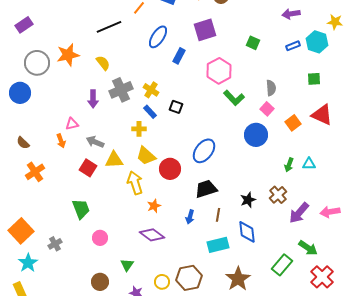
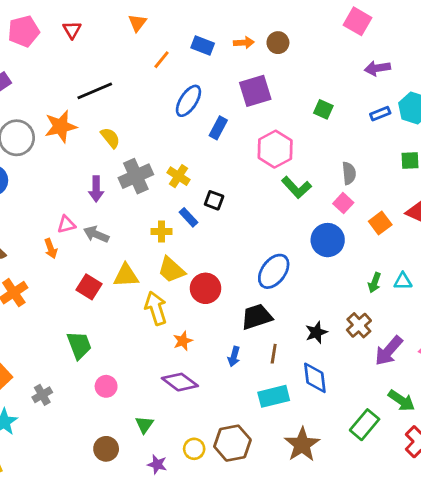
black line: (109, 27) -> (95, 91), moved
blue rectangle: (150, 112) -> (188, 217), moved
gray arrow: (95, 142) -> (96, 234), moved
blue ellipse: (204, 151) -> (274, 271), moved

